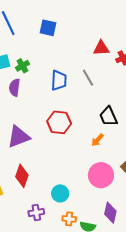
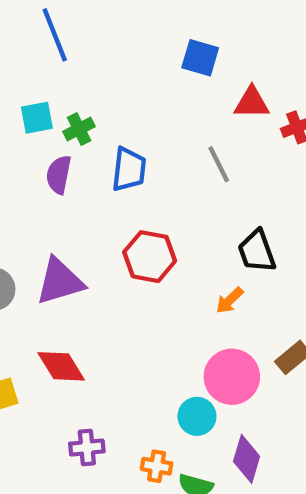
blue square: (48, 28) -> (200, 58), moved
blue trapezoid: (59, 80) -> (129, 169), moved
red diamond: (22, 176) -> (61, 366), turned -55
cyan circle: (60, 193) -> (197, 416), moved

